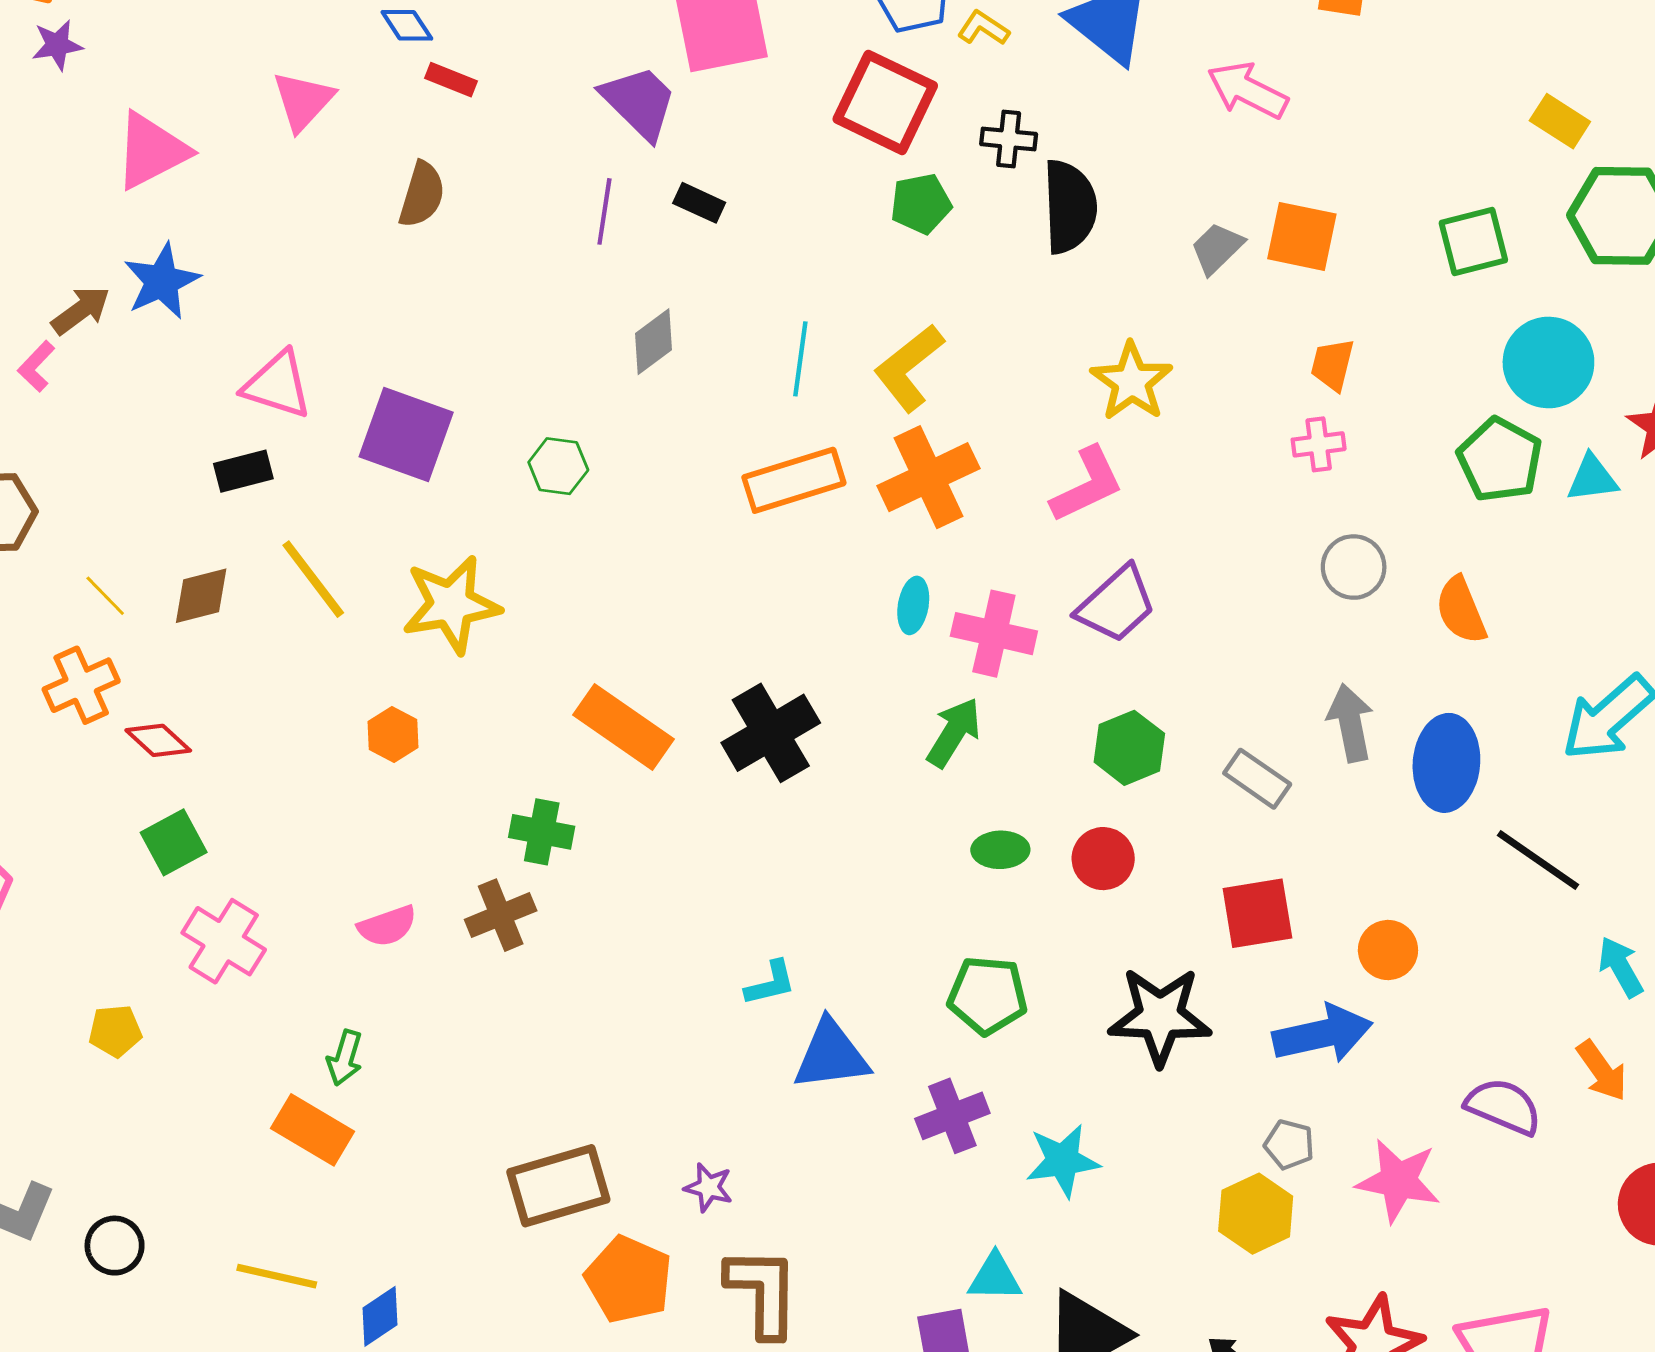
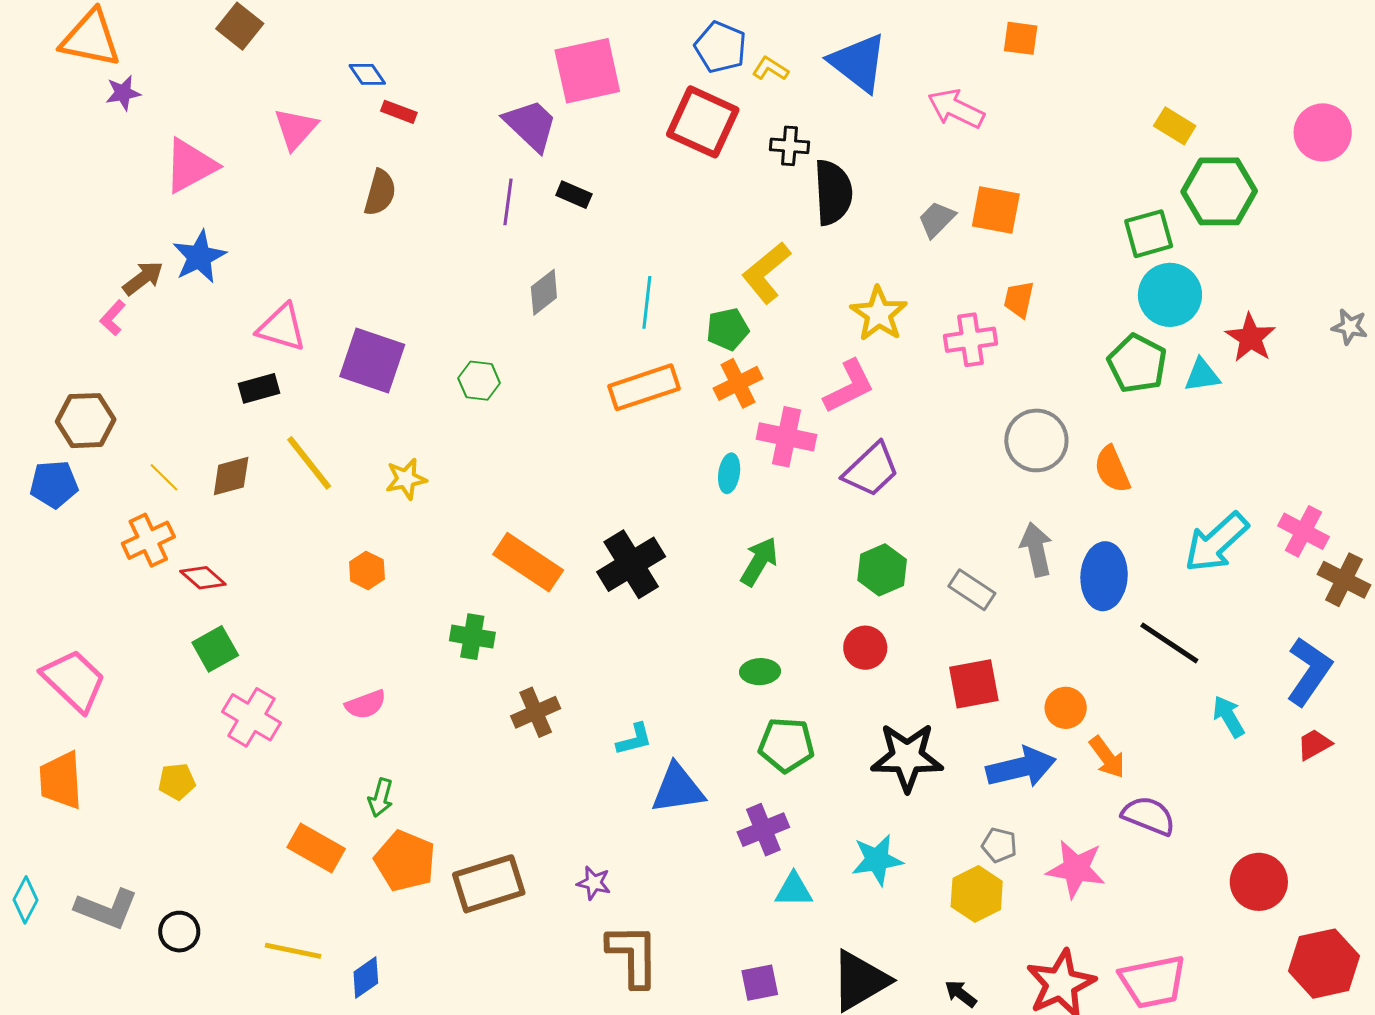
green pentagon: (921, 204) -> (728, 329), moved
green square: (1473, 242) -> (1149, 234), moved
yellow L-shape: (909, 368) -> (766, 273), moved
pink cross: (1319, 444) -> (970, 340), moved, size x1.4
orange cross: (928, 477) -> (738, 383), size x0.7
gray circle: (1354, 567) -> (1036, 440), size x1.4
yellow star: (451, 605) -> (406, 479), size x0.6
pink cross: (994, 634) -> (786, 437), moved
green ellipse: (1000, 850) -> (760, 672), moved
brown cross: (501, 915) -> (536, 712), moved
green arrow: (345, 1058) -> (381, 798), moved
orange arrow: (1602, 1071) -> (1107, 757), moved
cyan star: (1063, 1161) -> (877, 860), moved
cyan triangle: (995, 1277) -> (794, 890), moved
orange pentagon: (629, 1279) -> (405, 861), moved

